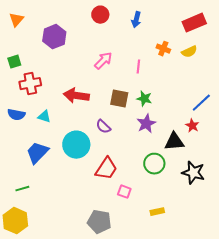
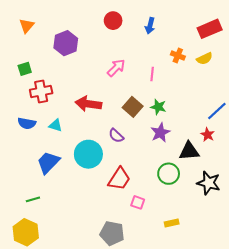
brown square: (119, 99) -> (133, 107), turned 30

